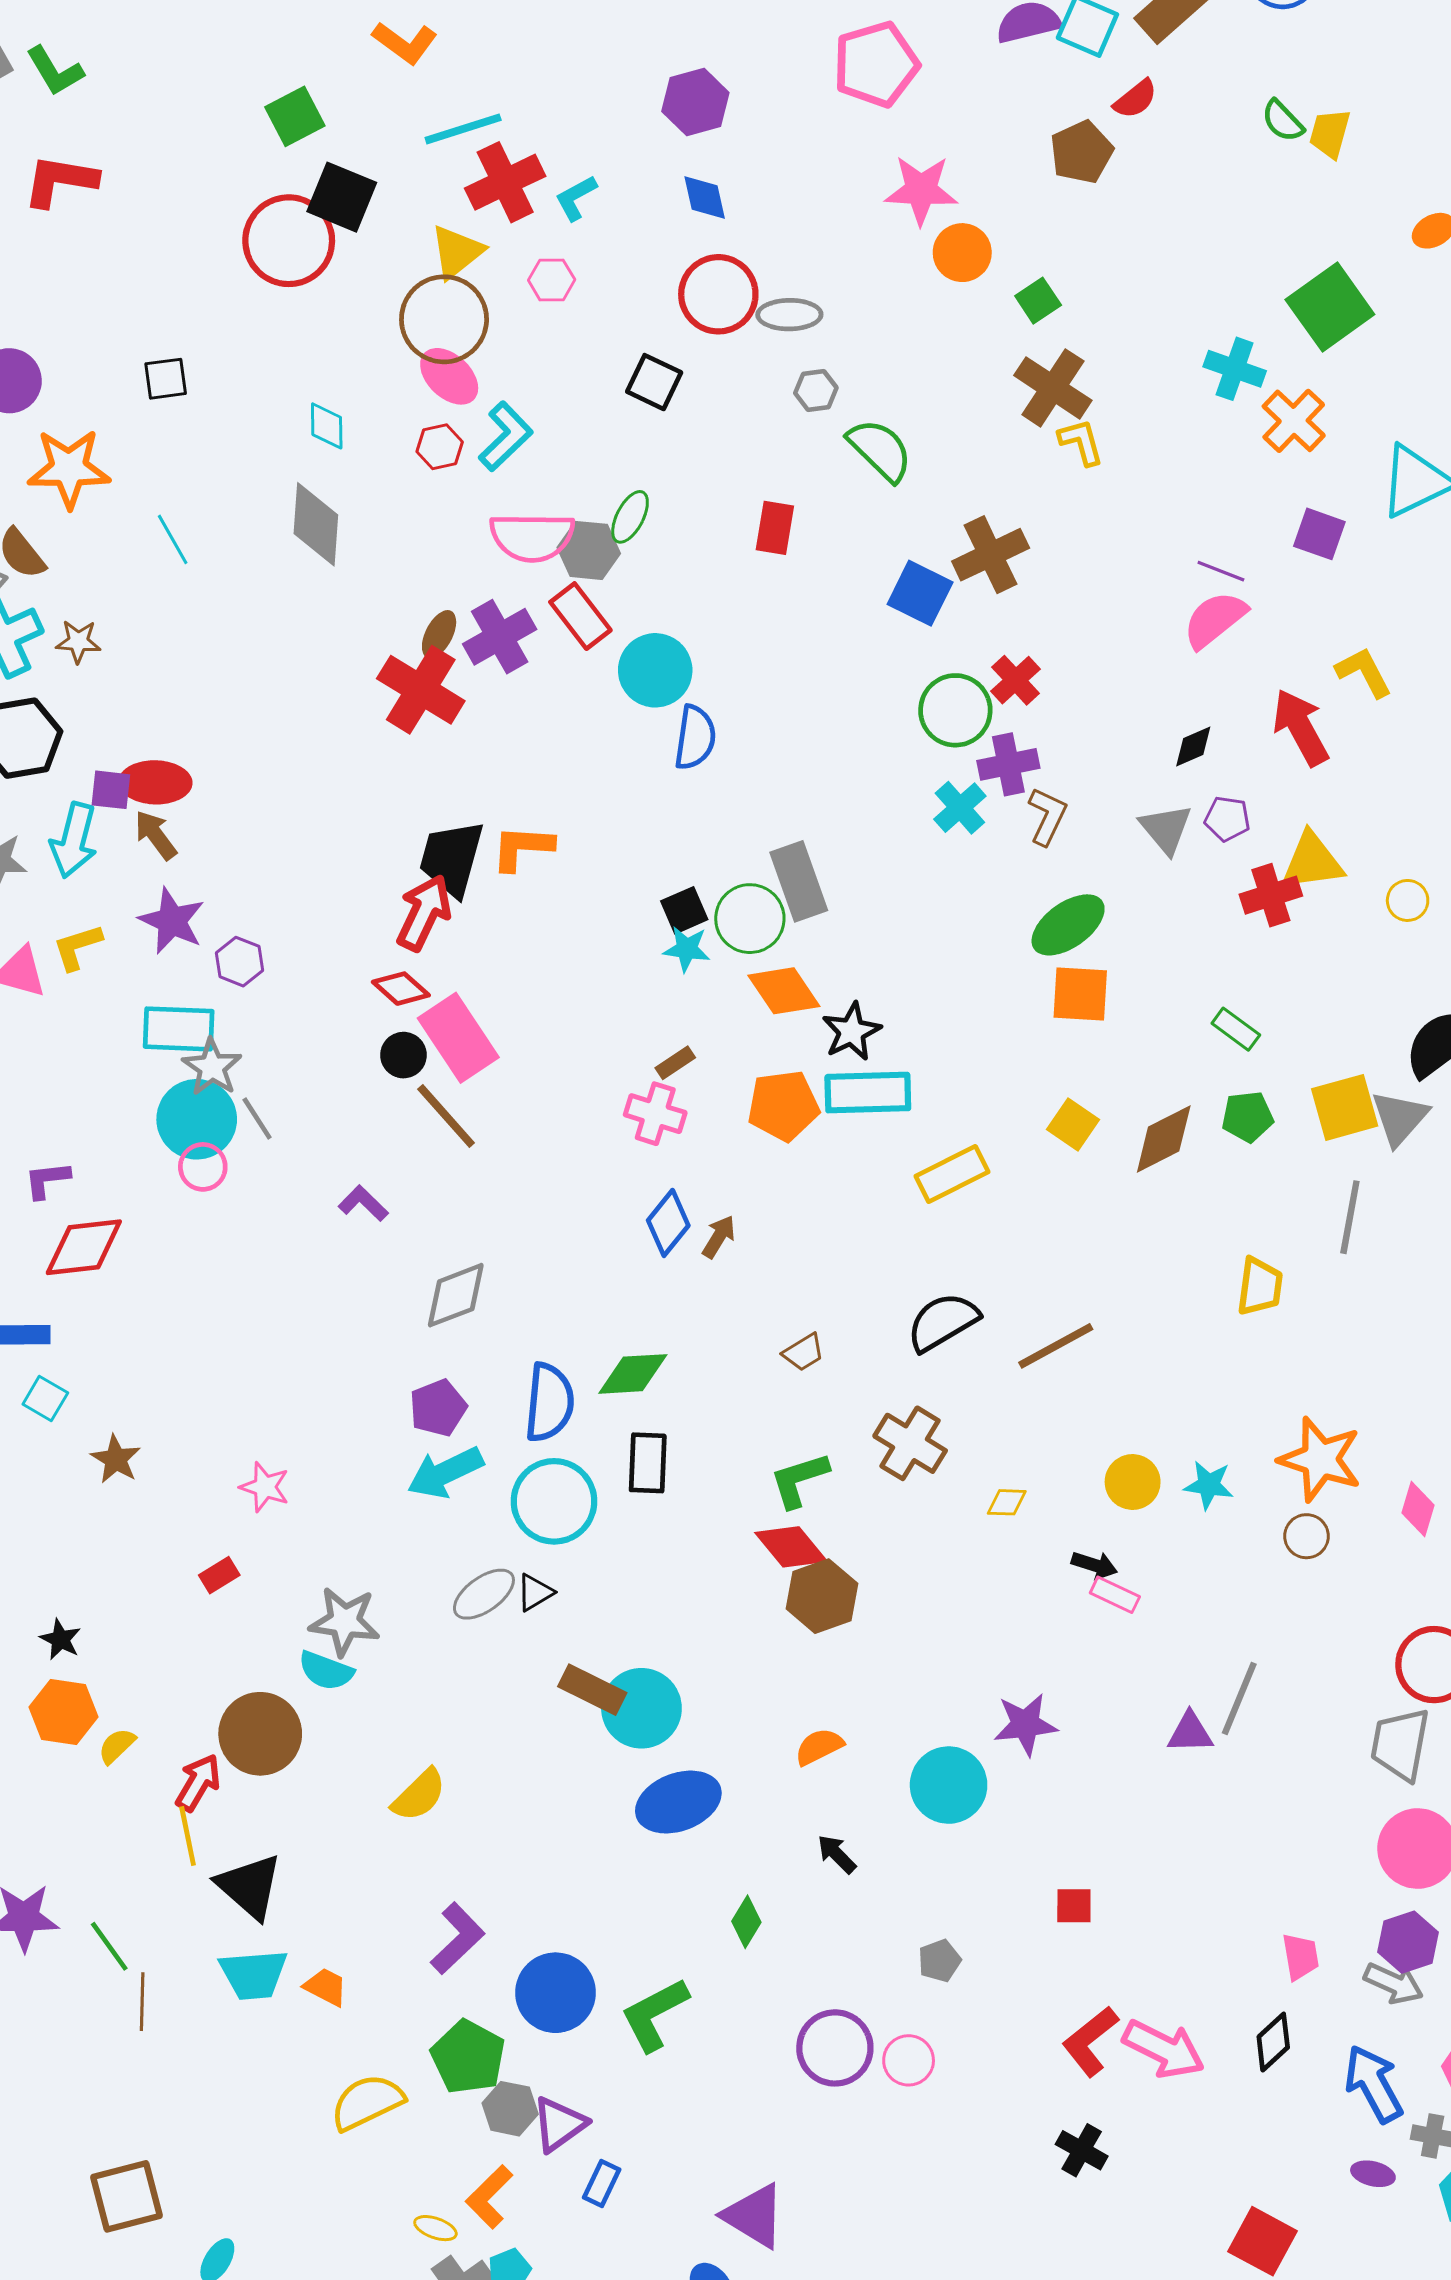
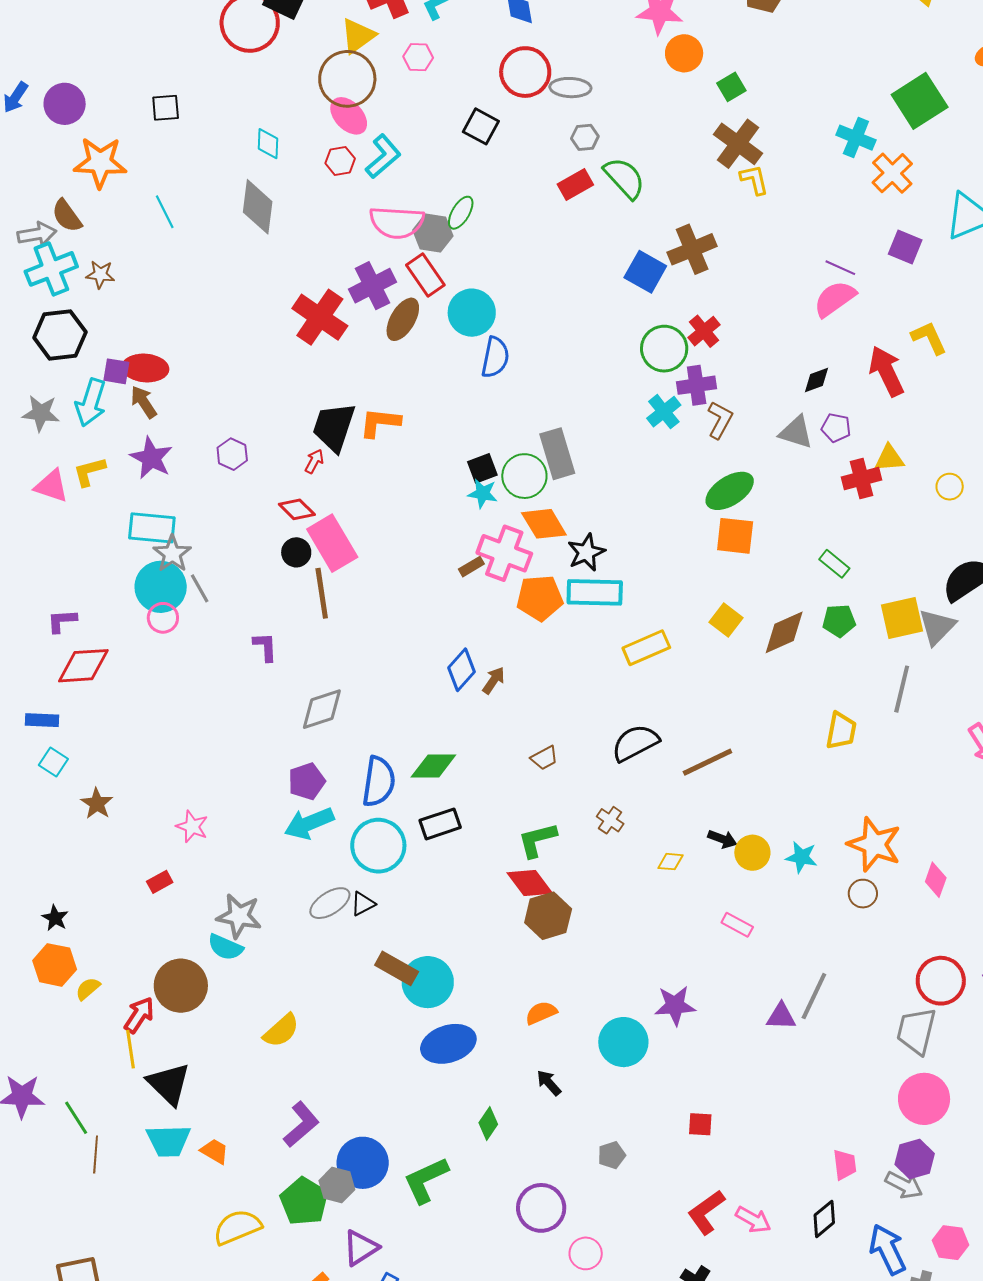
red rectangle: (775, 528) -> (575, 184), moved, turned 48
brown ellipse: (439, 634) -> (403, 319), moved, size x1.4
gray triangle: (1166, 829) -> (796, 432), turned -36
yellow triangle: (1312, 862) -> (889, 458), size x0.7
red arrow: (424, 913) -> (314, 461), size x0.5
purple hexagon: (239, 962) -> (232, 454), moved
pink cross: (655, 1114) -> (504, 553), moved, size x1.4
brown line: (446, 1116) -> (322, 593), turned 30
purple L-shape: (363, 1203) -> (265, 647), turned 40
brown cross: (910, 1443) -> (610, 820), size x0.6
black rectangle: (648, 1463) -> (440, 824), turned 66
black arrow: (1094, 1565) -> (722, 839), moved
pink arrow: (1164, 2049) -> (753, 1220), size x0.7
pink circle: (909, 2060) -> (586, 1253), moved
gray hexagon: (510, 2109) -> (337, 1185), moved

